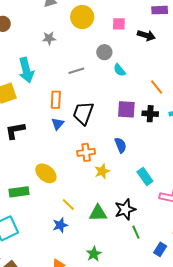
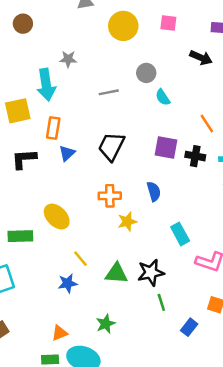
pink square: (119, 24) -> (168, 23), moved
gray star: (49, 38) -> (68, 59), moved
orange rectangle: (56, 100) -> (53, 128), moved
blue triangle: (58, 124) -> (67, 153), moved

